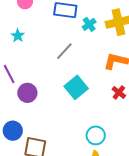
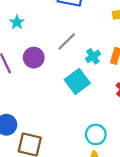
cyan cross: (89, 24) -> (93, 56), moved
purple circle: (27, 93) -> (34, 58), moved

